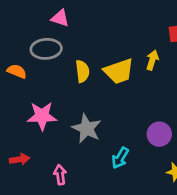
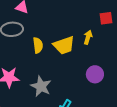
purple circle: (159, 134) -> (95, 74), moved

